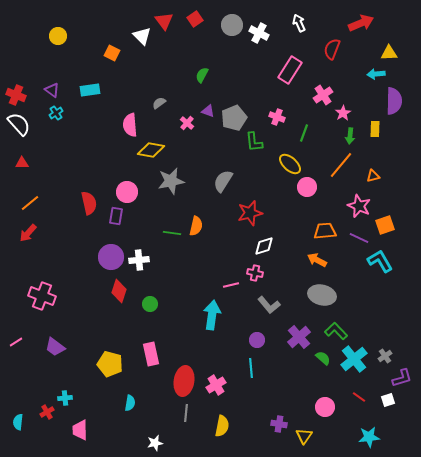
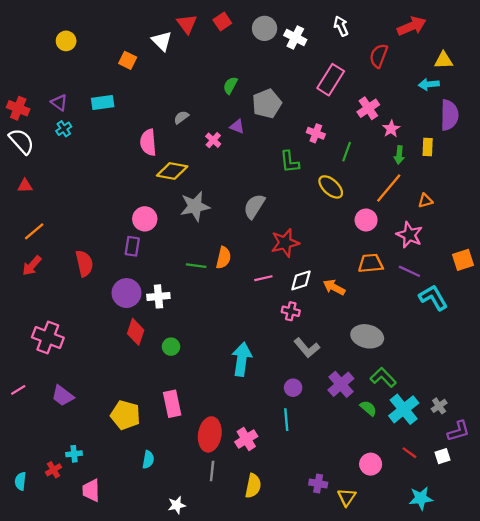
gray pentagon: (234, 118) -> (267, 104), moved
pink circle: (307, 187) -> (366, 220), moved
red semicircle: (89, 203) -> (84, 263), moved
orange square: (385, 225) -> (463, 260), moved
orange arrow: (317, 260) -> (334, 287), moved
pink line: (231, 285) -> (263, 278), moved

